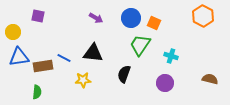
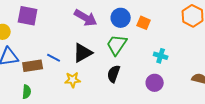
purple square: (38, 16) -> (28, 16), size x1.5
purple arrow: (96, 18) -> (86, 18), size x1.6
green trapezoid: (140, 45) -> (117, 45), moved
black triangle: (93, 53) -> (83, 53), turned -35

